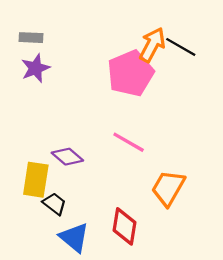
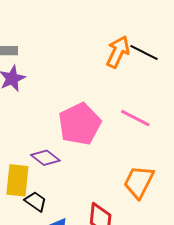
pink pentagon: (131, 73) -> (80, 124), moved
pink line: (129, 142) -> (135, 118), moved

